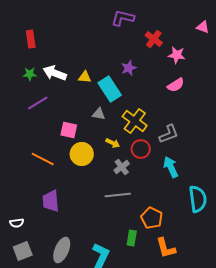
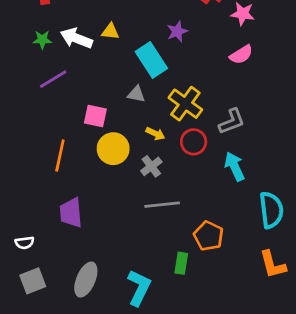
yellow triangle: (85, 77) -> (110, 31), moved
orange line: (43, 159) -> (60, 155), turned 75
gray cross: (122, 167) -> (151, 166), moved
orange L-shape: (166, 248) -> (273, 265), moved

